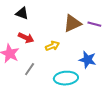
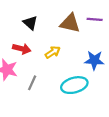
black triangle: (22, 13) -> (30, 23), moved, turned 32
brown triangle: (72, 23) -> (70, 23), turned 48

